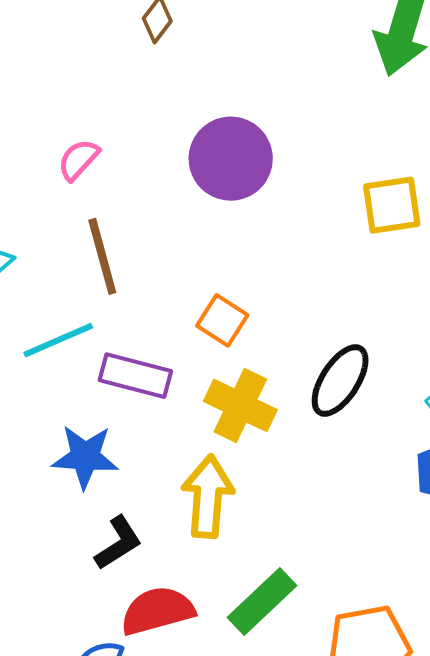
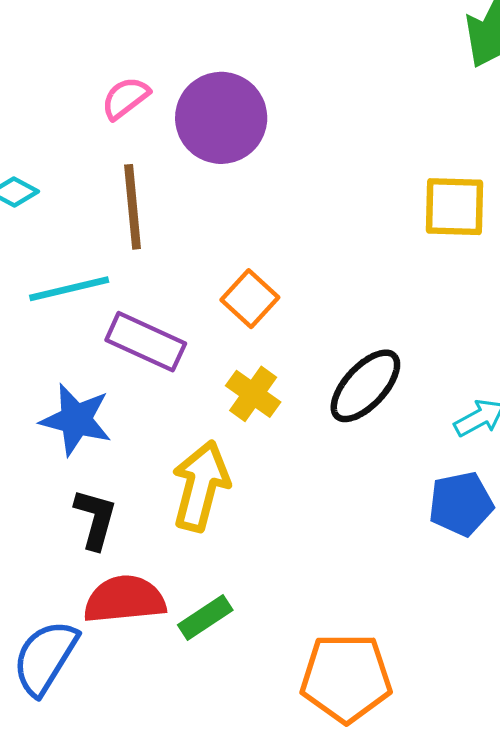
purple circle: (231, 159) -> (221, 118), moved
yellow cross: (240, 405) -> (253, 394), size x0.7
black L-shape: (118, 543) -> (95, 519), turned -52
green rectangle: (262, 602) -> (205, 618), moved, size x0.7

